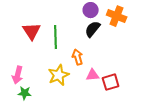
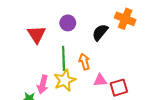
purple circle: (91, 10) -> (68, 23), moved
green line: (56, 37) -> (64, 58), moved
pink arrow: (18, 75) -> (43, 84), moved

